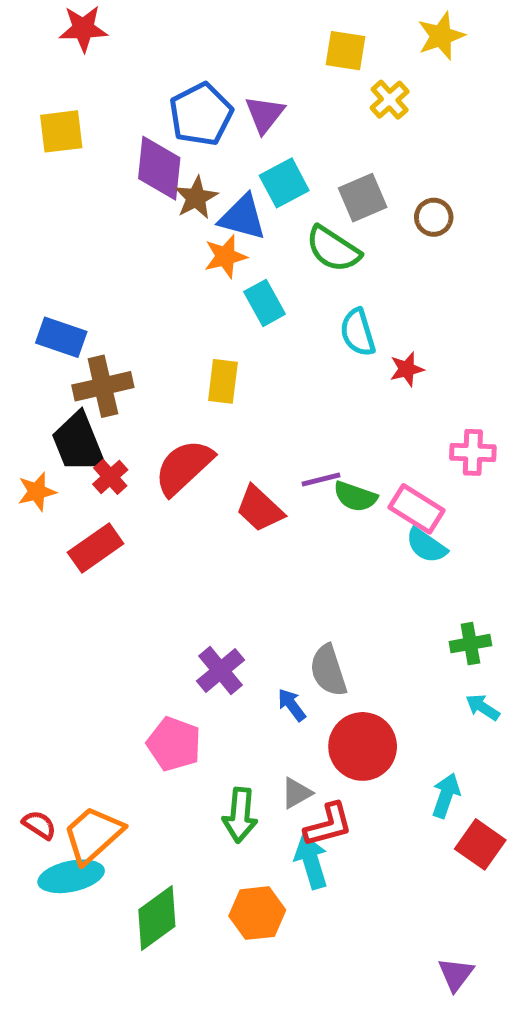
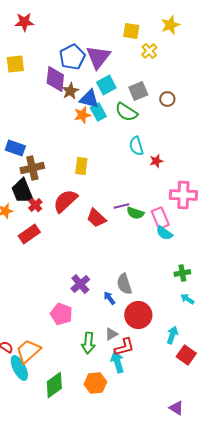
purple triangle: (265, 114) -> (98, 57), size x1.5
cyan rectangle: (265, 303) -> (98, 112), moved
pink cross: (473, 452) -> (183, 195), size x1.5
pink rectangle: (417, 509) -> (160, 218), turned 35
cyan ellipse: (71, 876) -> (19, 368), turned 75
purple triangle: (456, 974) -> (176, 408), turned -35

